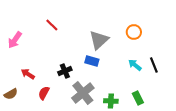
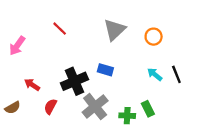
gray triangle: (99, 40) -> (115, 30), moved
black cross: (65, 71) -> (74, 81), size x1.6
green rectangle: (138, 98) -> (148, 109), moved

